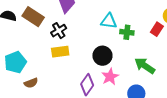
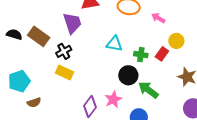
green cross: (127, 32) -> (141, 55), moved
yellow rectangle: (60, 52) -> (64, 72), turned 30
black circle: (102, 56) -> (128, 75), moved

